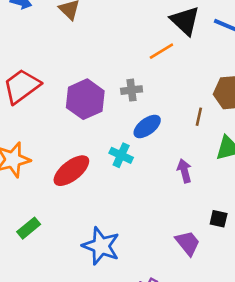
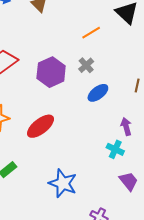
orange line: (161, 51) -> (91, 33), moved
gray cross: (132, 90) -> (86, 65), turned -35
cyan cross: (121, 155) -> (115, 149), moved

